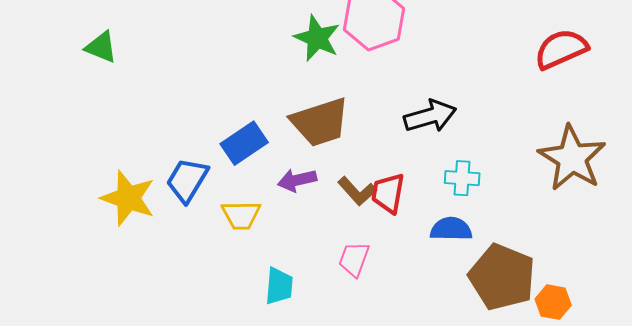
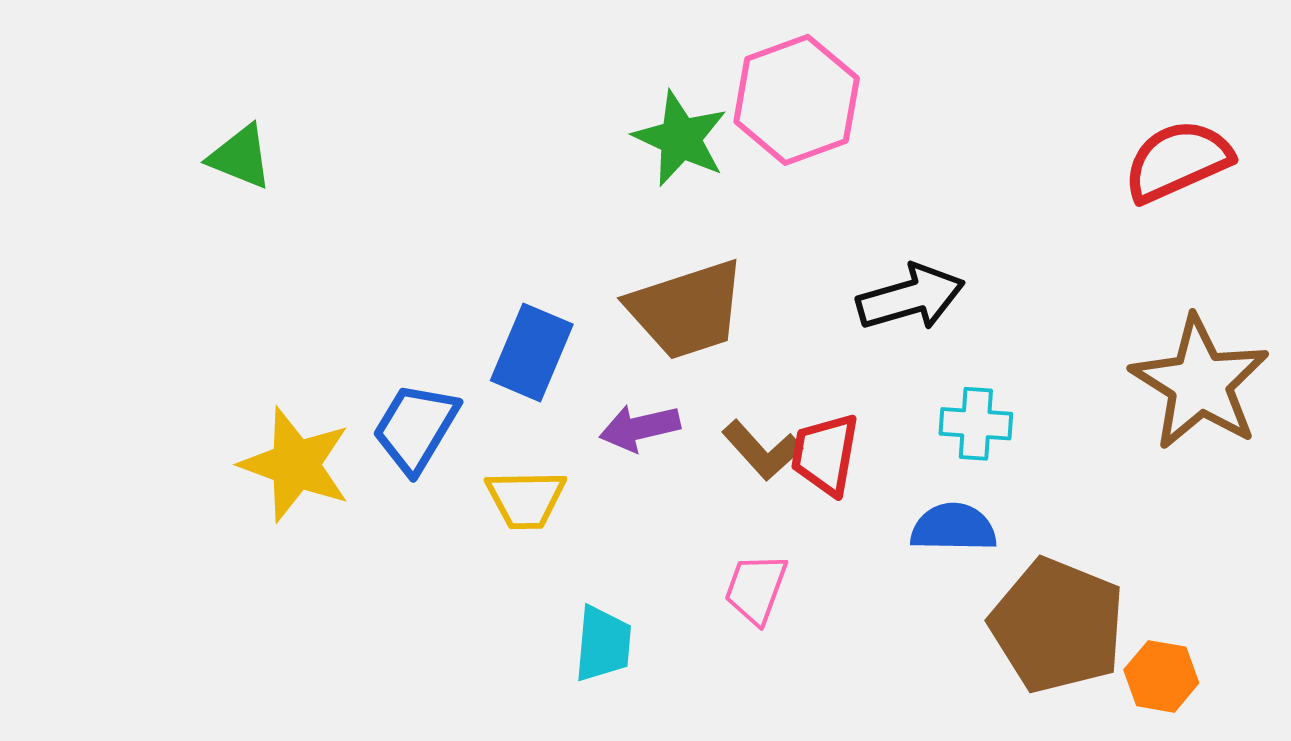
blue rectangle: (244, 143) -> (532, 352), turned -33

